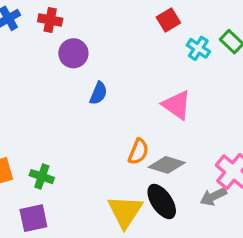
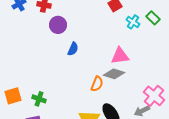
pink triangle: (177, 105) -> (120, 56), turned -42
gray diamond: (167, 165) -> (114, 74), moved

